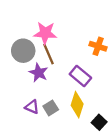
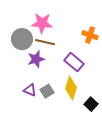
brown line: (49, 54) -> (45, 42), turned -54
purple star: (39, 73) -> (36, 59), turned 30

